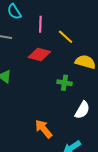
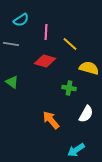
cyan semicircle: (14, 12) -> (21, 20), turned -91
orange arrow: (44, 129) -> (51, 120), moved

